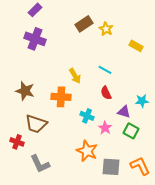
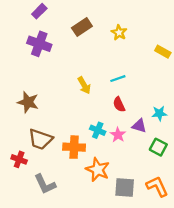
brown rectangle: (84, 24) -> (82, 27), moved
yellow rectangle: (136, 46) -> (163, 52), moved
cyan line: (105, 70) -> (118, 79), turned -48
orange cross: (61, 97) -> (74, 147), moved
pink star: (105, 128) -> (118, 135), moved
green square: (131, 131) -> (158, 147), moved

